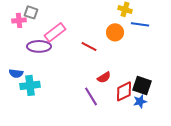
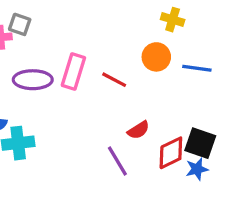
blue line: (140, 24) -> (197, 68), moved
pink rectangle: (55, 32) -> (73, 72), moved, turned -35

